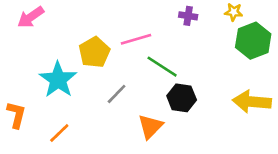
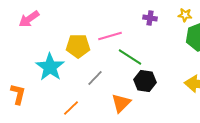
yellow pentagon: (94, 52) -> (78, 46), turned 30
orange line: (59, 133) -> (71, 108), moved

